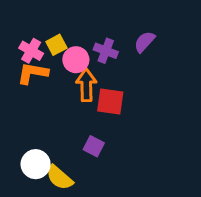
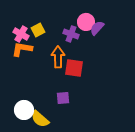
pink circle: (76, 60) -> (86, 22), moved
purple square: (94, 146) -> (63, 98), turned -32

